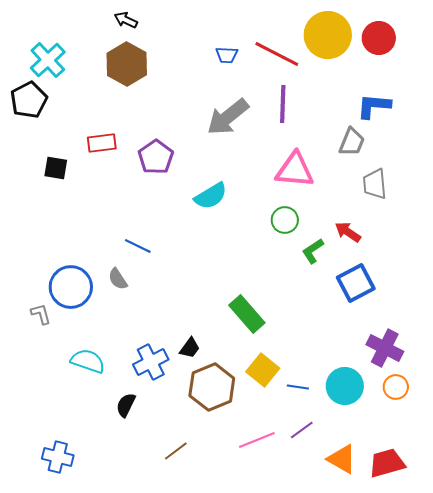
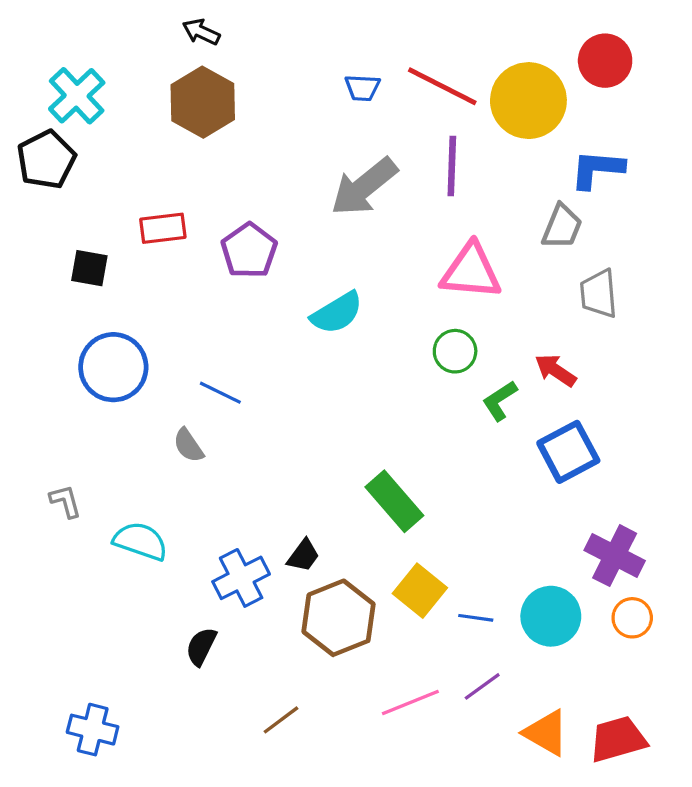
yellow circle: (328, 35) -> (528, 101), moved
blue circle: (71, 287) -> (113, 367), moved
cyan semicircle: (88, 361) -> (140, 541), moved

